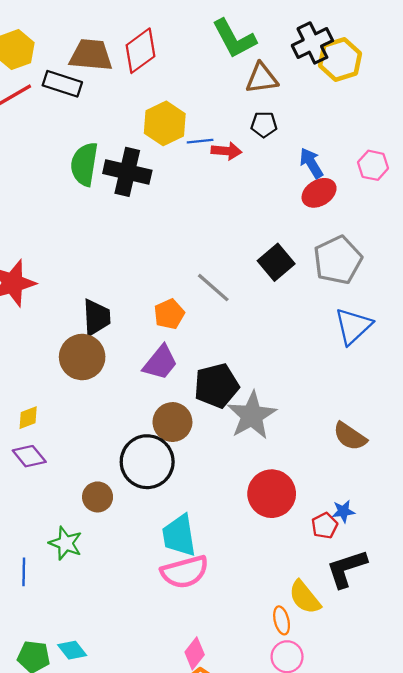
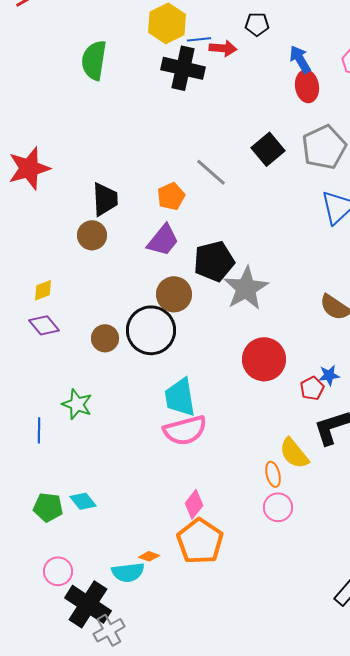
black cross: (127, 172) -> (183, 68), moved
red ellipse: (319, 193) -> (307, 86), turned -68
brown circle: (82, 357) -> (92, 235), size x0.7
brown circle: (98, 497) -> (105, 338), moved

